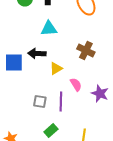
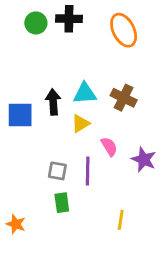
cyan triangle: (49, 28) -> (85, 93), moved
black arrow: (37, 53) -> (53, 102), turned 84
green rectangle: (51, 130) -> (62, 203), moved, turned -56

